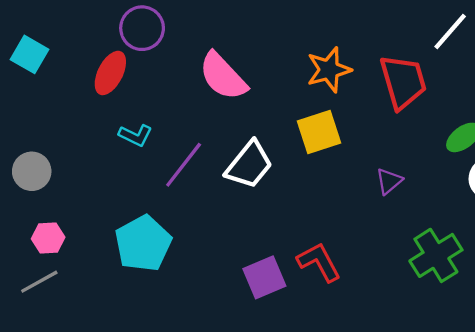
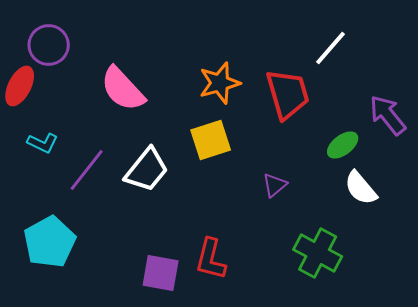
green cross: (436, 255) -> (318, 253), turned -30
red L-shape: (319, 262) -> (211, 259), turned -138
purple square: (264, 277) -> (161, 273), turned 33

